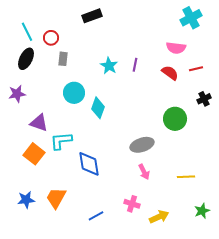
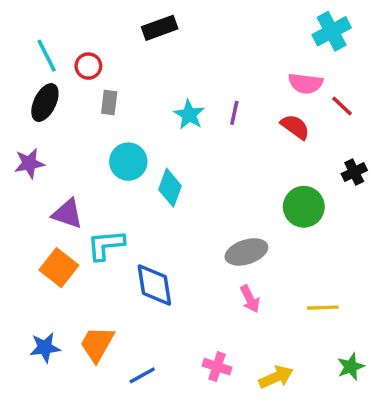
red line: (196, 69) -> (342, 106), moved, turned 56
pink cross: (132, 204) -> (217, 367), moved
blue line: (96, 216) -> (142, 375), moved

